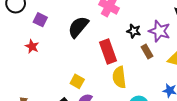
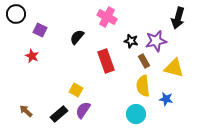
black semicircle: (78, 27) -> (77, 37), size x0.7
purple star: (159, 31) -> (156, 41), turned -30
yellow semicircle: (119, 77) -> (143, 86), moved

